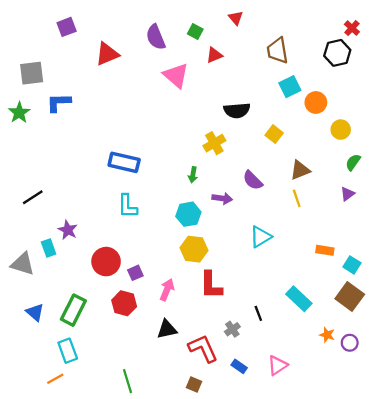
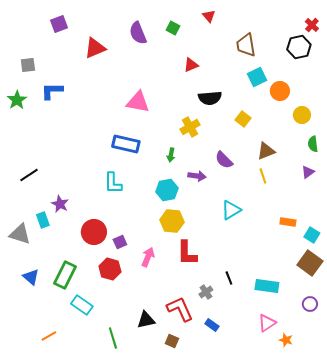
red triangle: (214, 55) -> (191, 65), moved
gray square: (32, 73) -> (28, 65), size x0.7
pink triangle: (176, 75) -> (138, 102), moved, turned -30
blue rectangle: (124, 162) -> (126, 144), moved
green semicircle: (353, 162) -> (313, 144), turned -42
cyan rectangle: (299, 299) -> (267, 286), moved, turned -35
black triangle: (167, 329) -> (146, 320), moved
orange star: (327, 335) -> (286, 340), moved
cyan rectangle: (68, 351) -> (82, 305), moved, turned -35
pink triangle: (277, 365) -> (267, 323), moved

